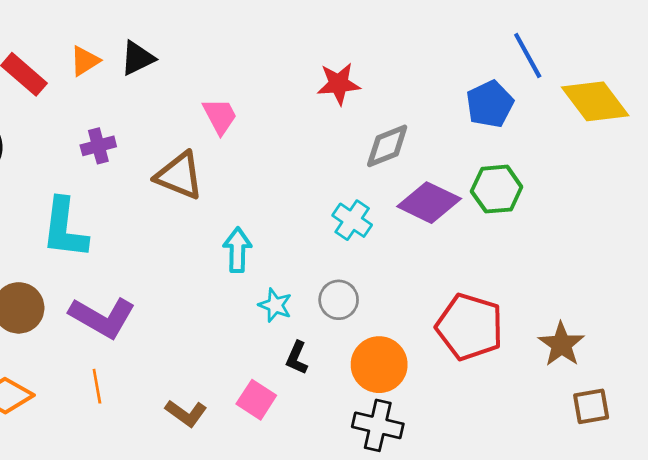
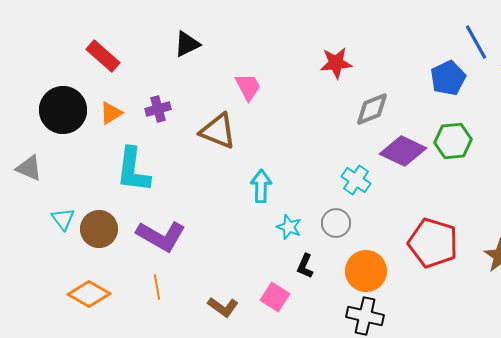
orange triangle: (85, 61) -> (111, 113), moved
cyan cross: (352, 220) -> (356, 180), moved

